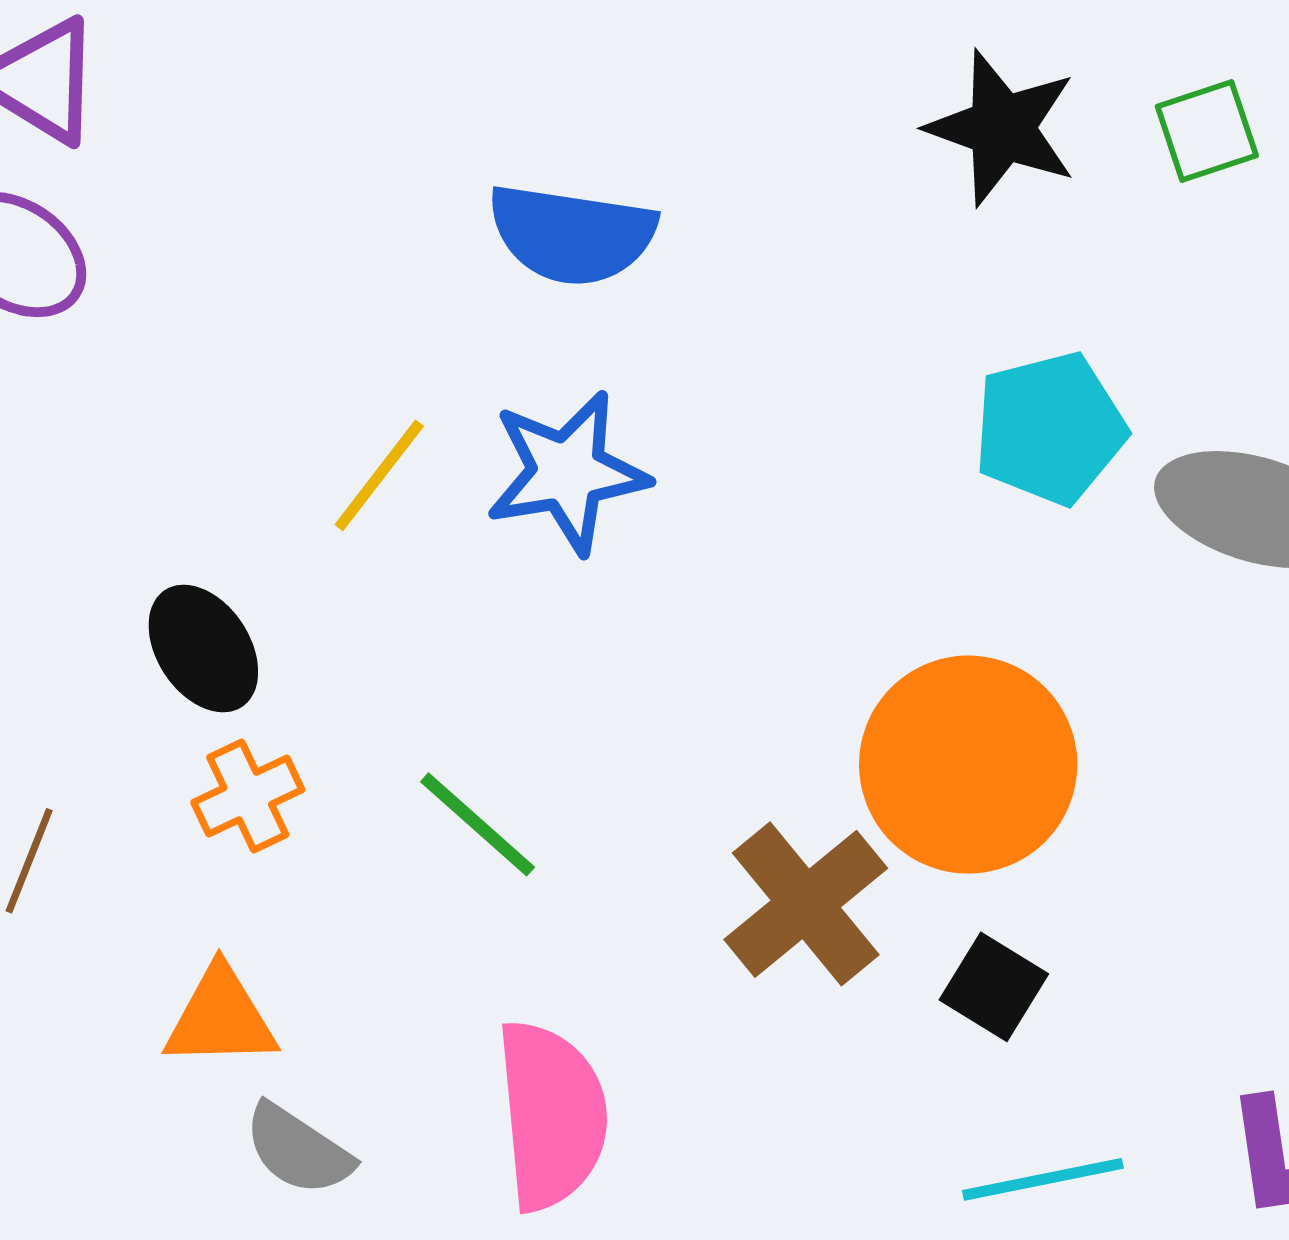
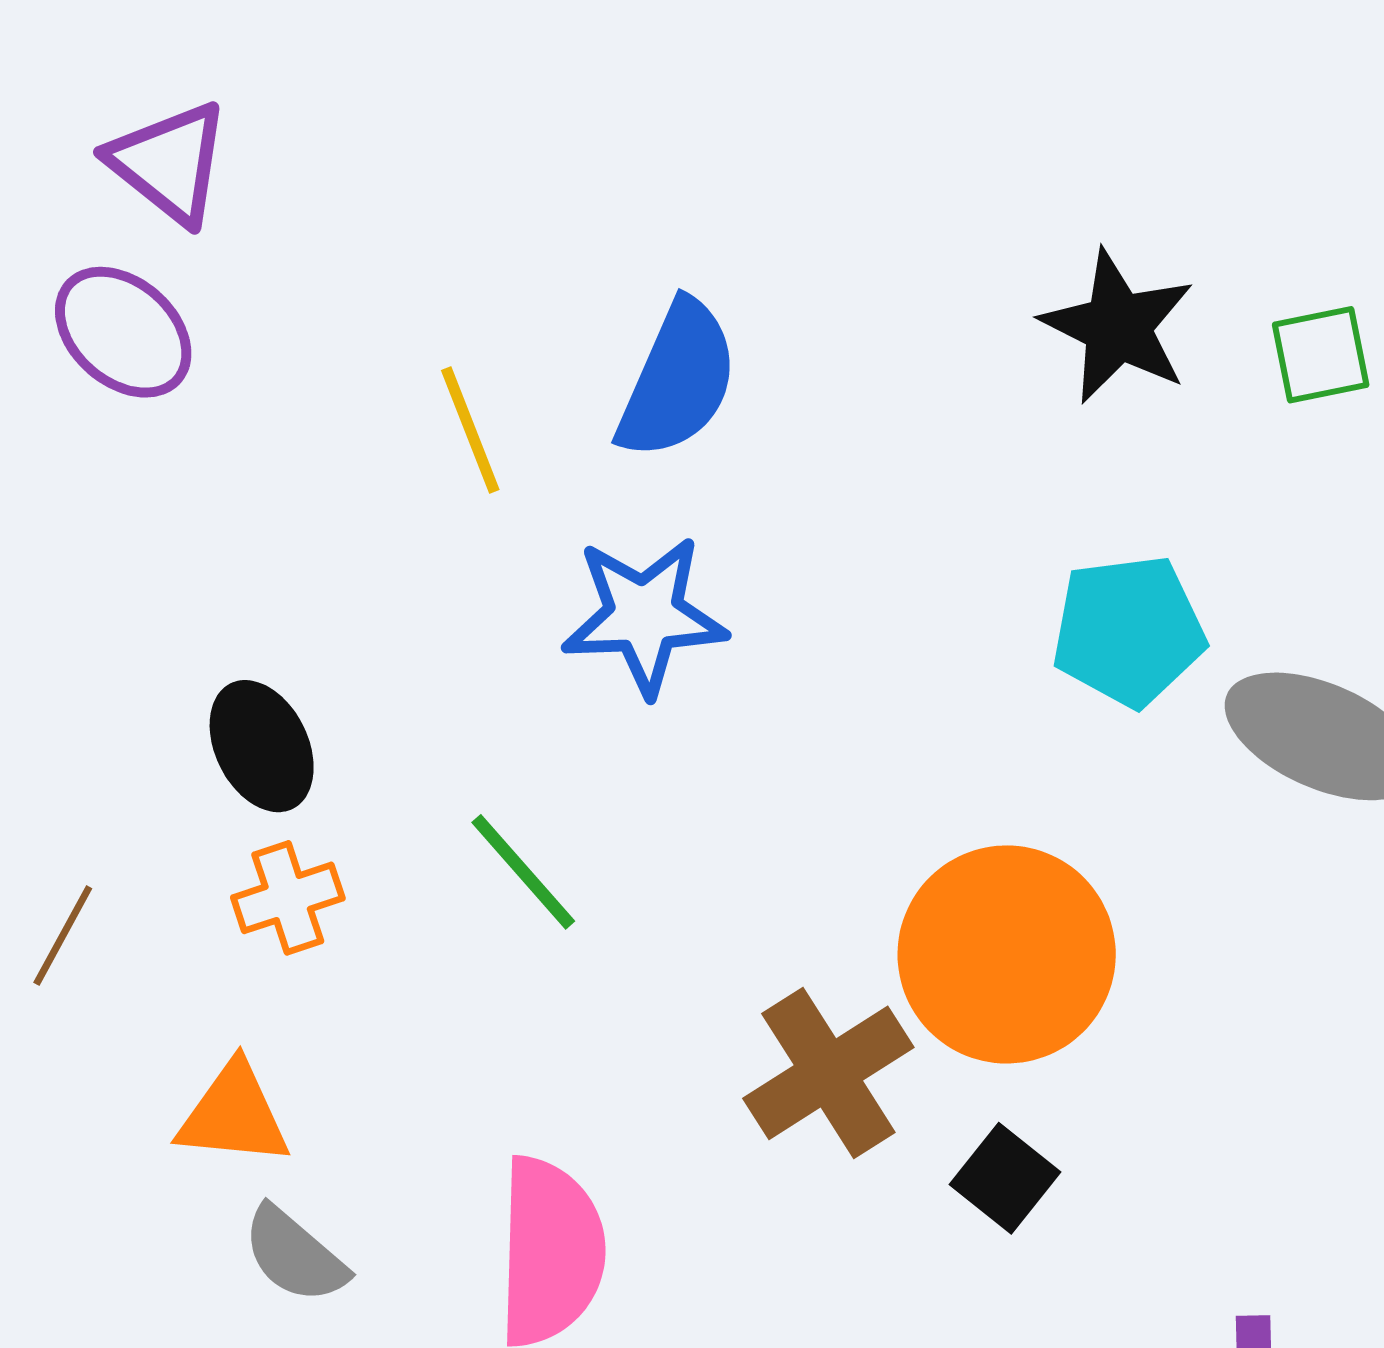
blue semicircle: (572, 234) -> (678, 380), turned -82
yellow line: (379, 475) -> (470, 430), moved, turned -66
green line: (478, 824) -> (523, 872), moved

